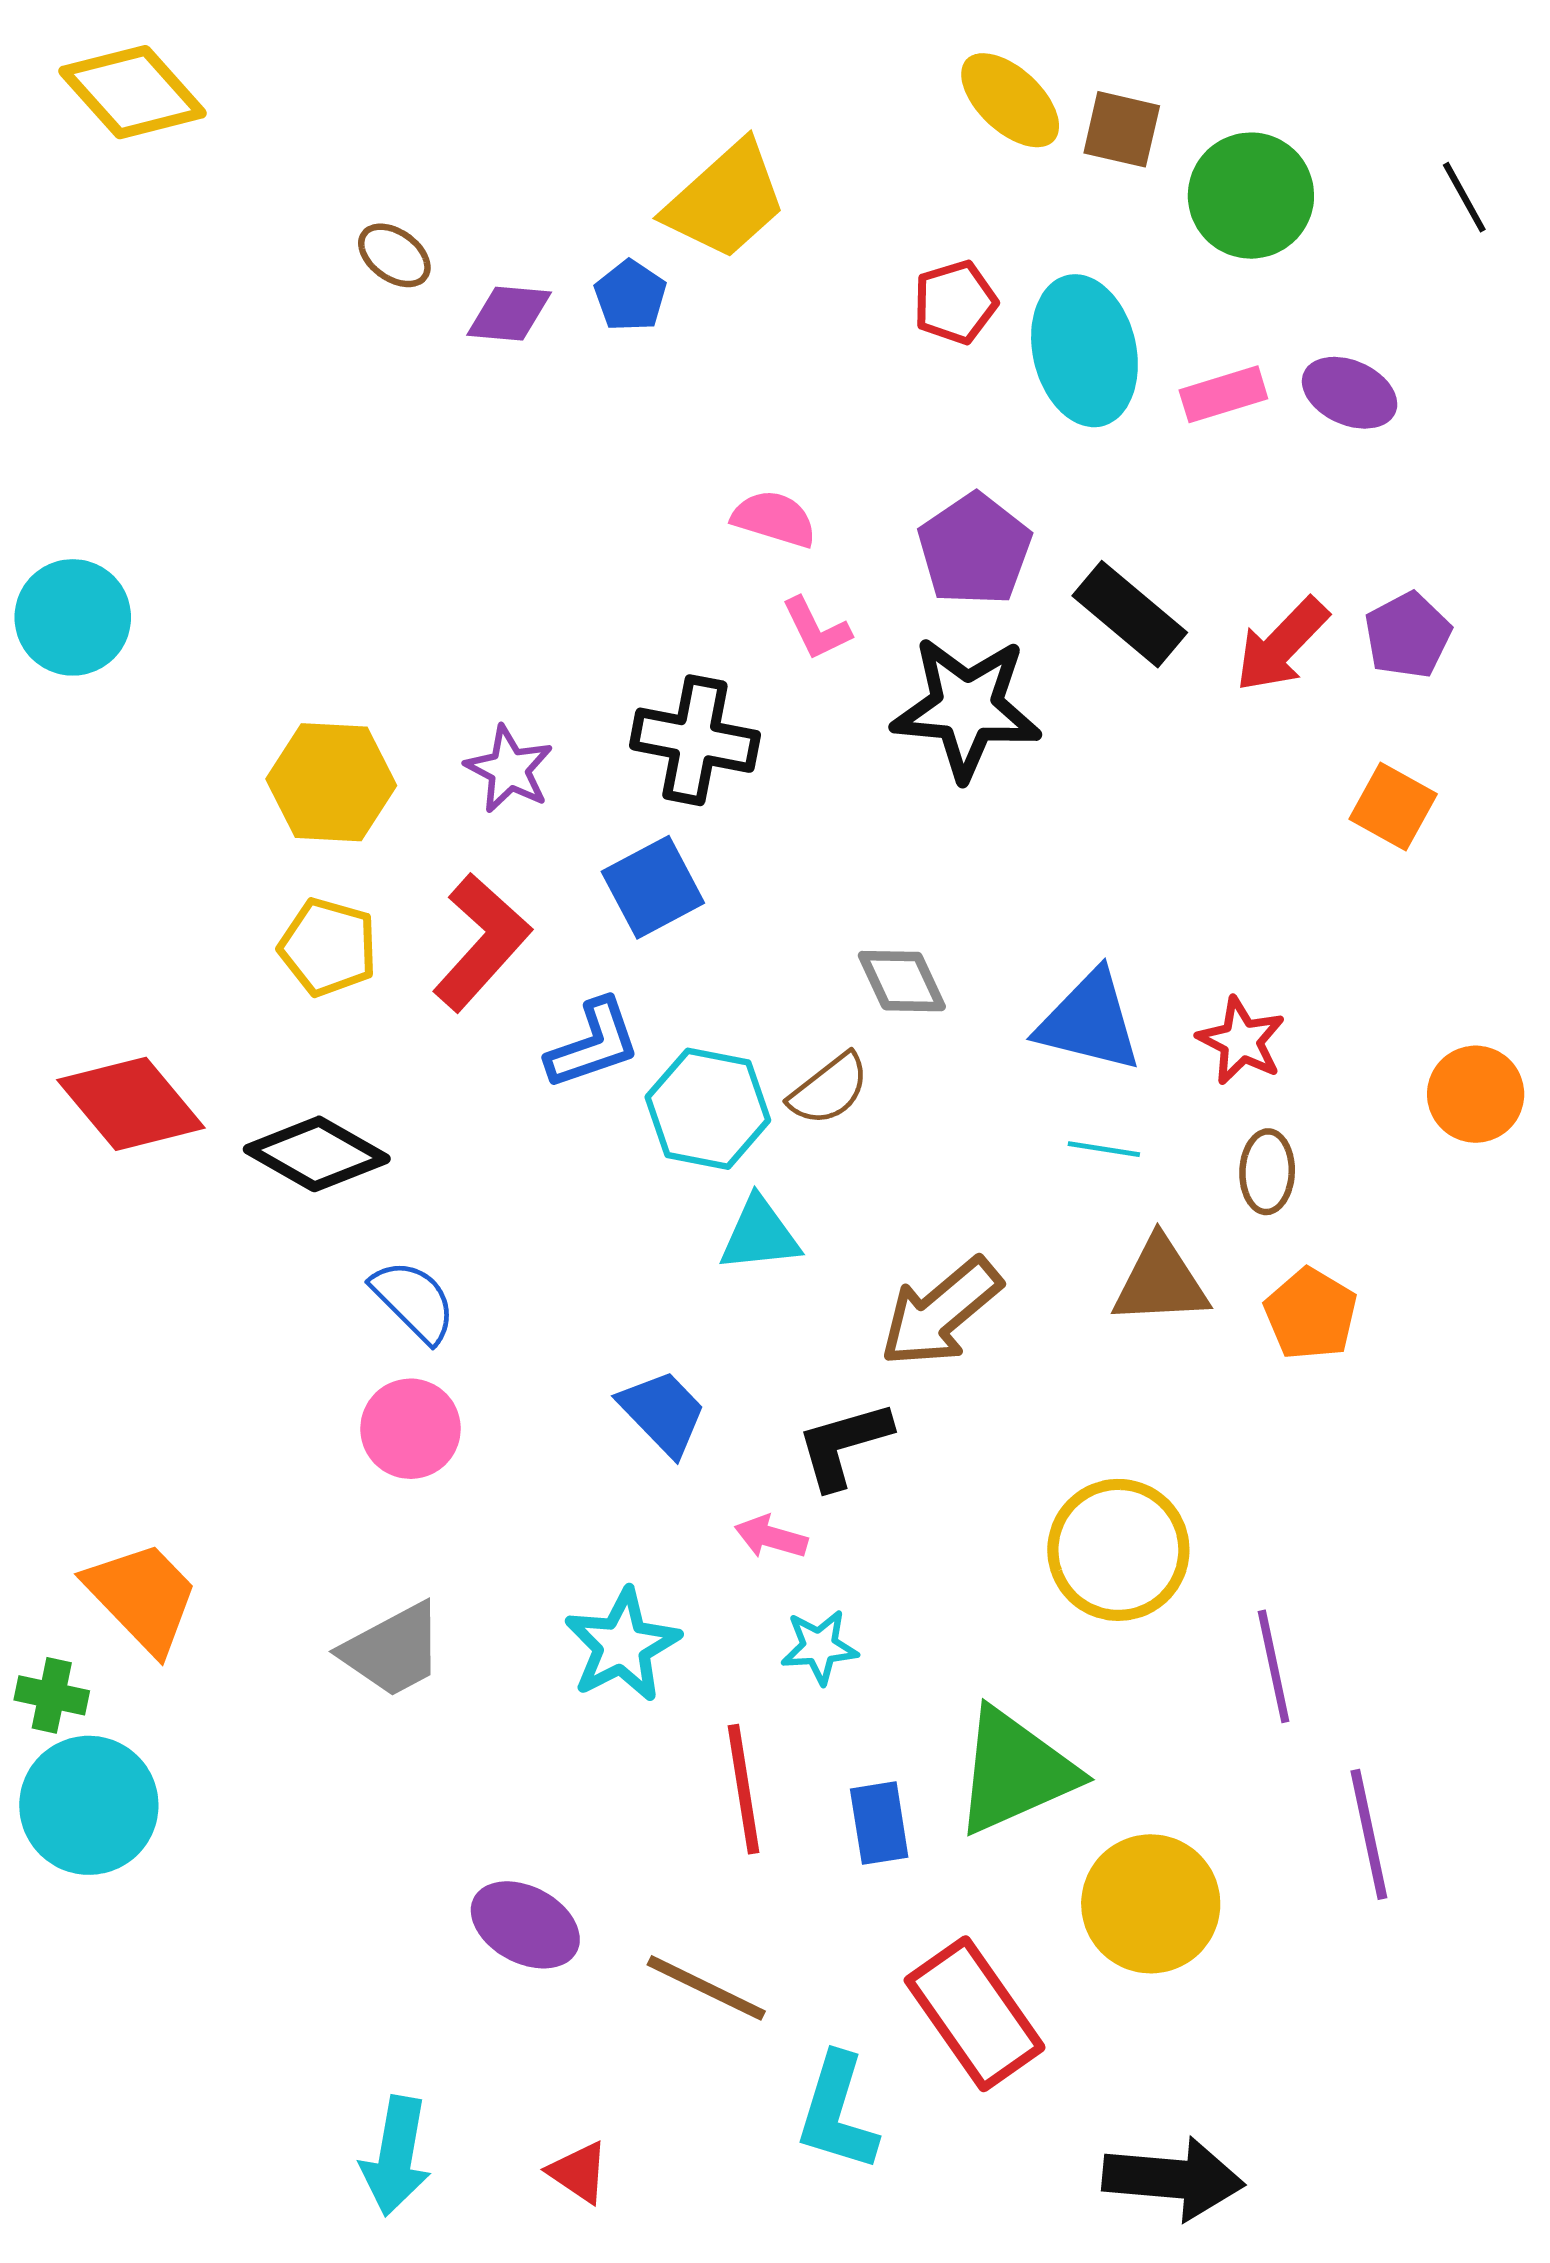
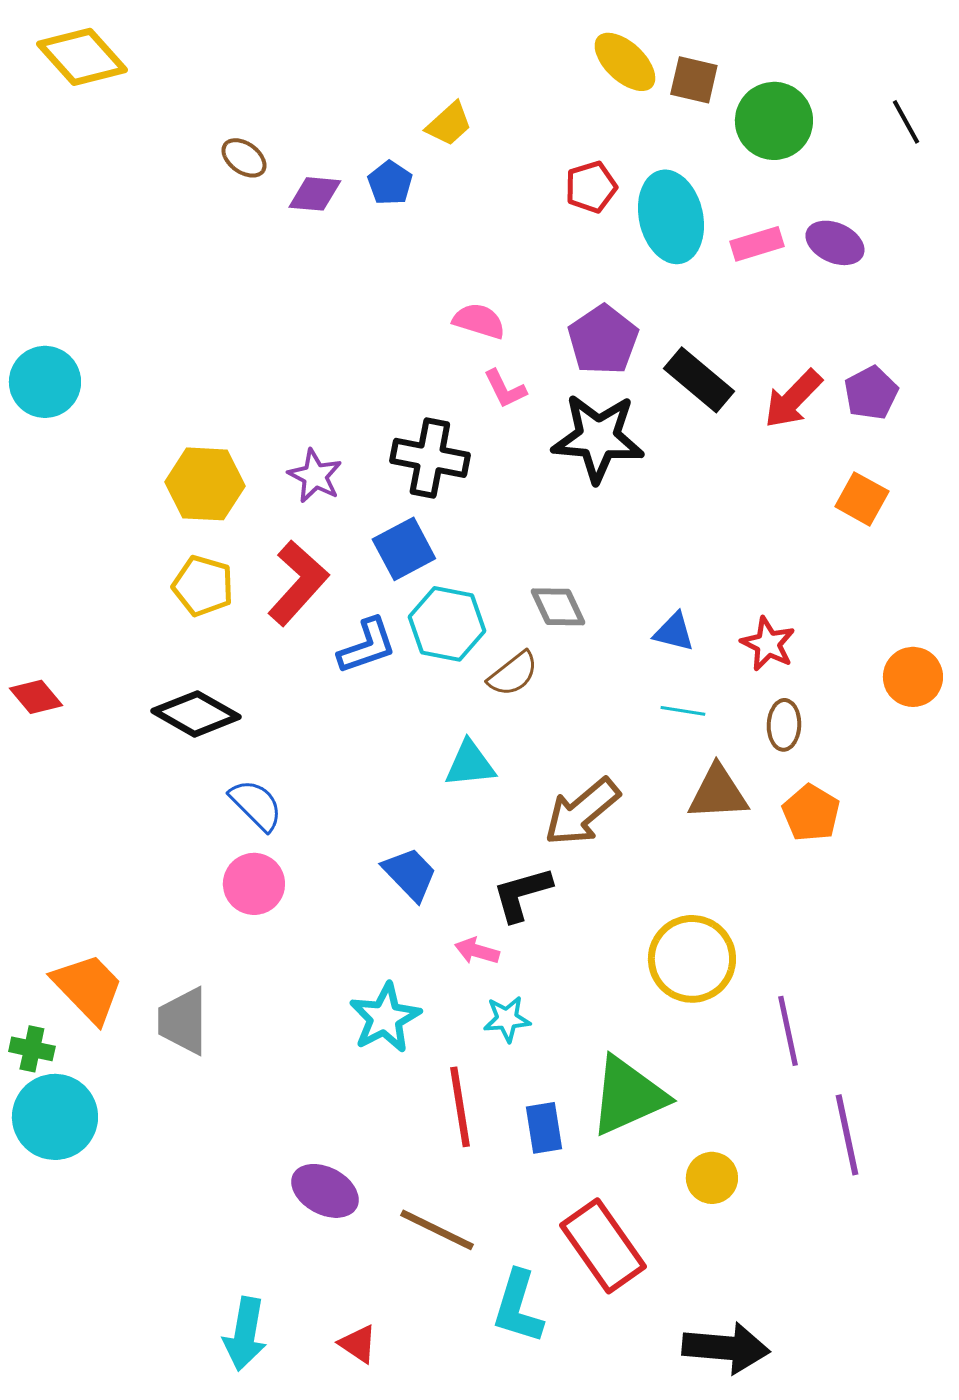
yellow trapezoid: (726, 200) -> (449, 124), size x0.6
blue triangle: (1089, 1021) -> (674, 632), size x0.6
red diamond: (131, 1104) -> (36, 697), moved, size x0.6
cyan hexagon: (708, 1109) -> (447, 624), moved
gray trapezoid: (393, 1650) -> (183, 1021), moved, turned 118
yellow circle: (1151, 1904) -> (712, 1178), size x0.6

